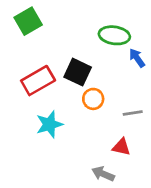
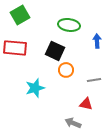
green ellipse: (114, 35) -> (69, 25), moved
blue arrow: (137, 58) -> (97, 41), turned 32
red rectangle: (38, 81) -> (15, 48), moved, turned 35

